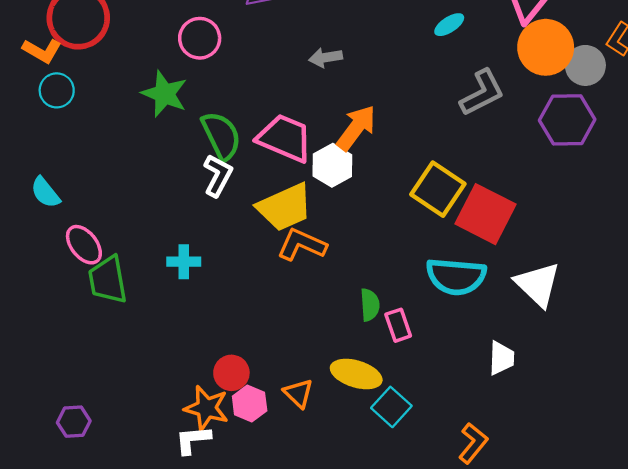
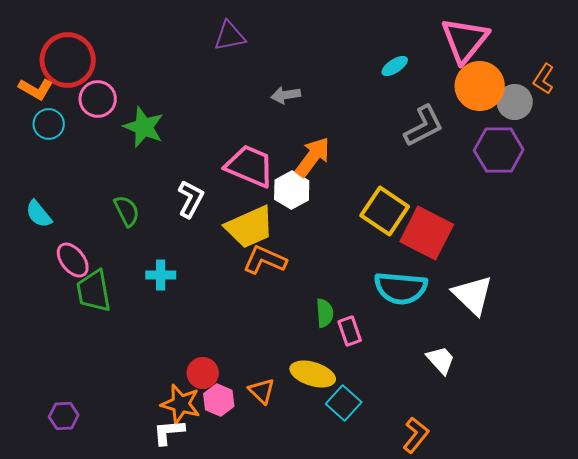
pink circle: (200, 38) -> (98, 99), moved
green semicircle: (221, 136) -> (127, 211), moved, size x0.7
white trapezoid: (501, 358) -> (441, 360), turned -44

